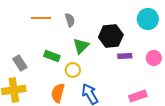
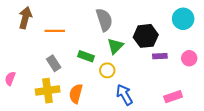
orange line: (41, 18) -> (55, 31), moved
gray semicircle: (70, 20) -> (104, 20), size x1.6
orange semicircle: (58, 93) -> (76, 94), moved

